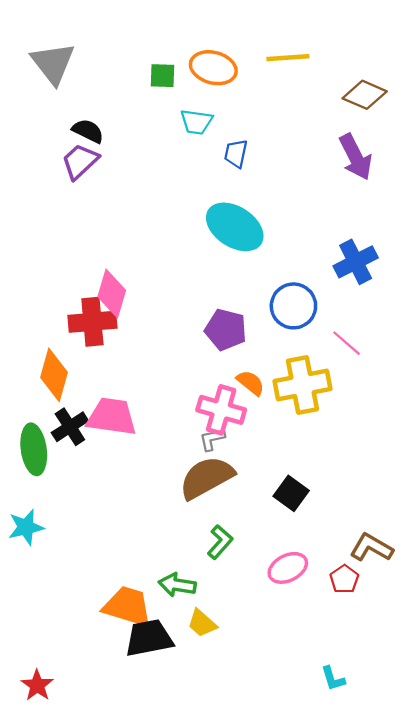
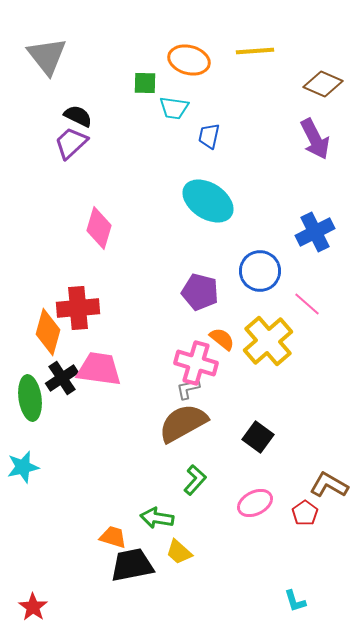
green square: (162, 76) -> (145, 83), moved
pink diamond: (112, 294) -> (99, 228), moved
red cross: (92, 322) -> (78, 308), moved
yellow cross: (302, 385) -> (268, 341), turned -30
orange trapezoid: (127, 606) -> (113, 537), size x0.6

